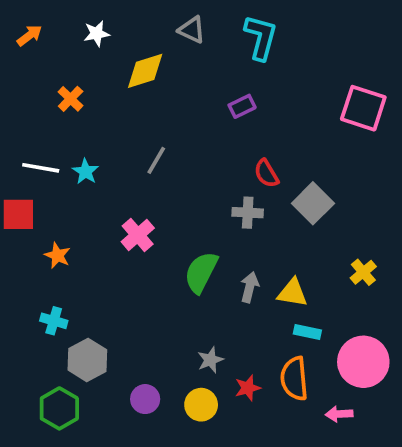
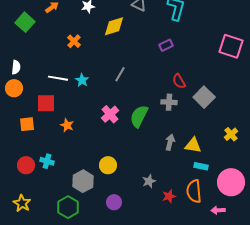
green semicircle: (201, 272) -> (139, 116), moved
cyan cross: (54, 321) -> (47, 161), moved
yellow circle: (201, 405) -> (108, 165), moved

